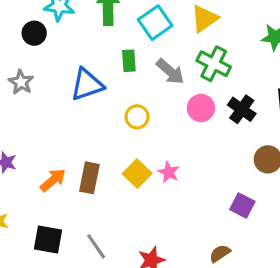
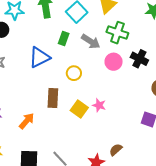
green rectangle: (129, 61) -> (64, 39), turned 32
brown rectangle: (89, 178) -> (53, 98), moved
brown semicircle: (220, 253) -> (116, 150), moved

